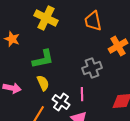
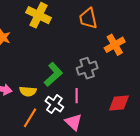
green L-shape: (43, 59) -> (53, 74), moved, turned -30
yellow semicircle: (43, 83) -> (28, 91), moved, turned 119

